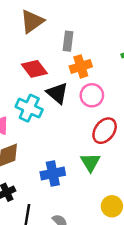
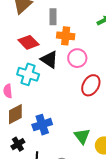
orange cross: (81, 66) -> (66, 36), turned 30
green triangle: (90, 162) -> (82, 136), moved
blue cross: (53, 174) -> (42, 125), moved

